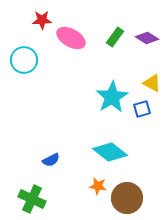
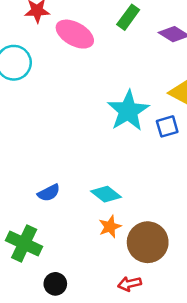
green rectangle: (115, 37) -> (128, 17), moved
cyan diamond: (110, 152) -> (106, 194), moved, size x0.7
orange star: (98, 186) -> (110, 227), turned -30

